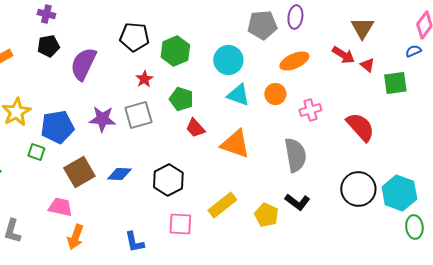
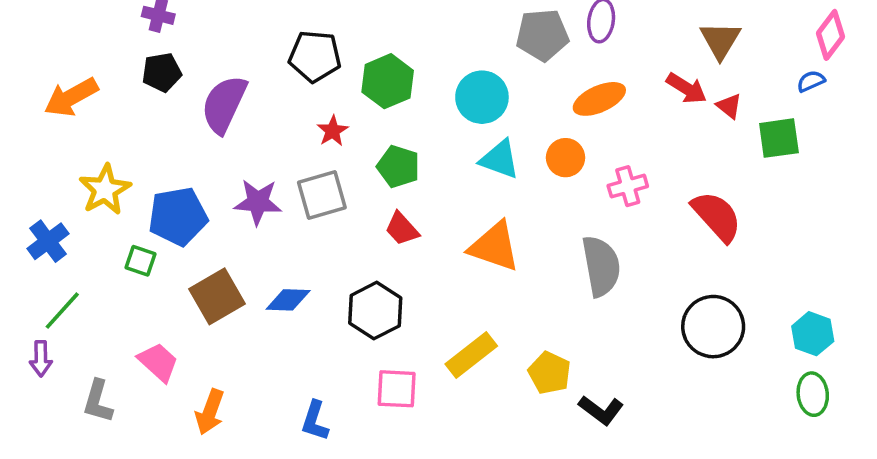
red trapezoid: (195, 128) -> (402, 229), moved
cyan hexagon: (399, 193) -> (813, 334), moved, size x0.7
black L-shape: (297, 202) -> (601, 410), moved
pink trapezoid: (60, 207) -> (158, 362), moved, turned 30
blue L-shape: (134, 242) -> (315, 421), turned 30

